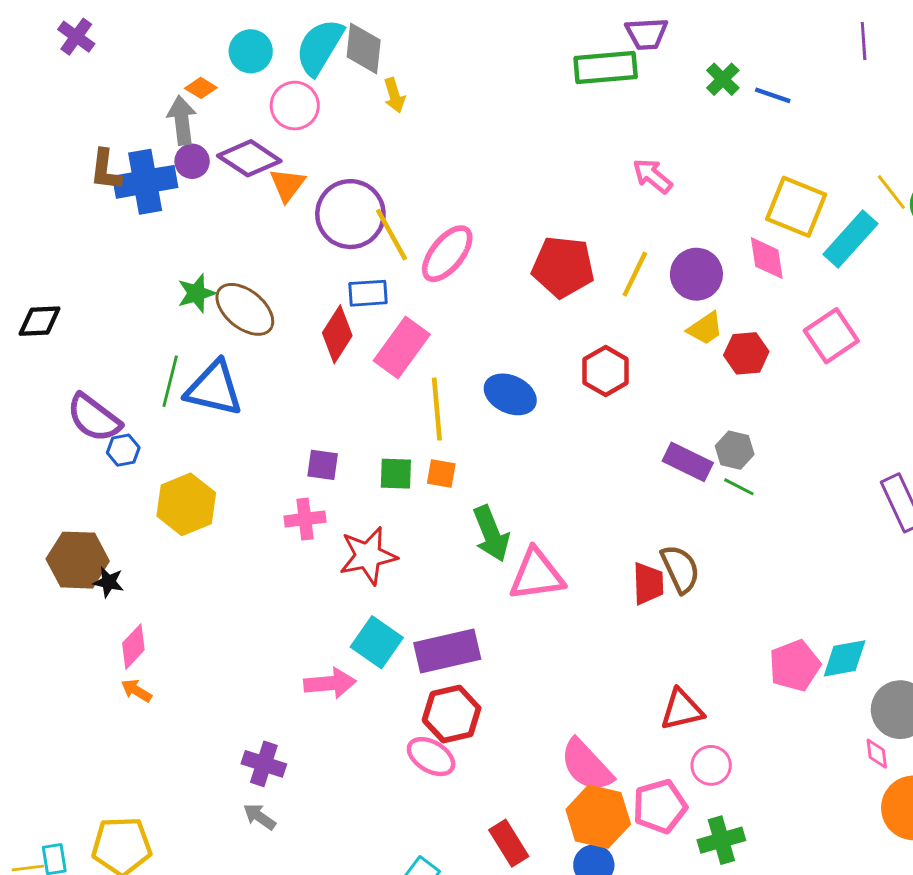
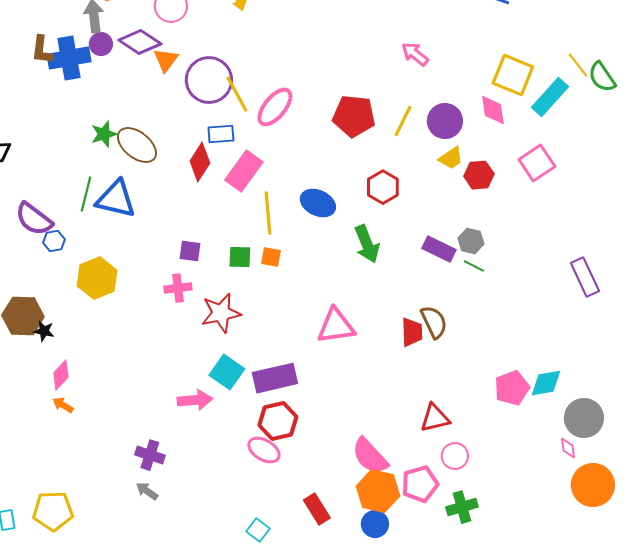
green arrow: (491, 534) -> (367, 244), moved

